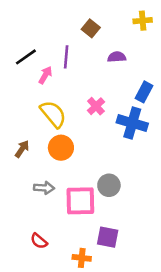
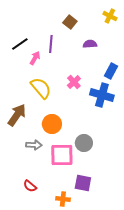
yellow cross: (143, 21) -> (110, 16), turned 32
orange circle: (61, 148) -> (52, 124), moved
brown arrow: (22, 149) -> (17, 115), size x1.6

